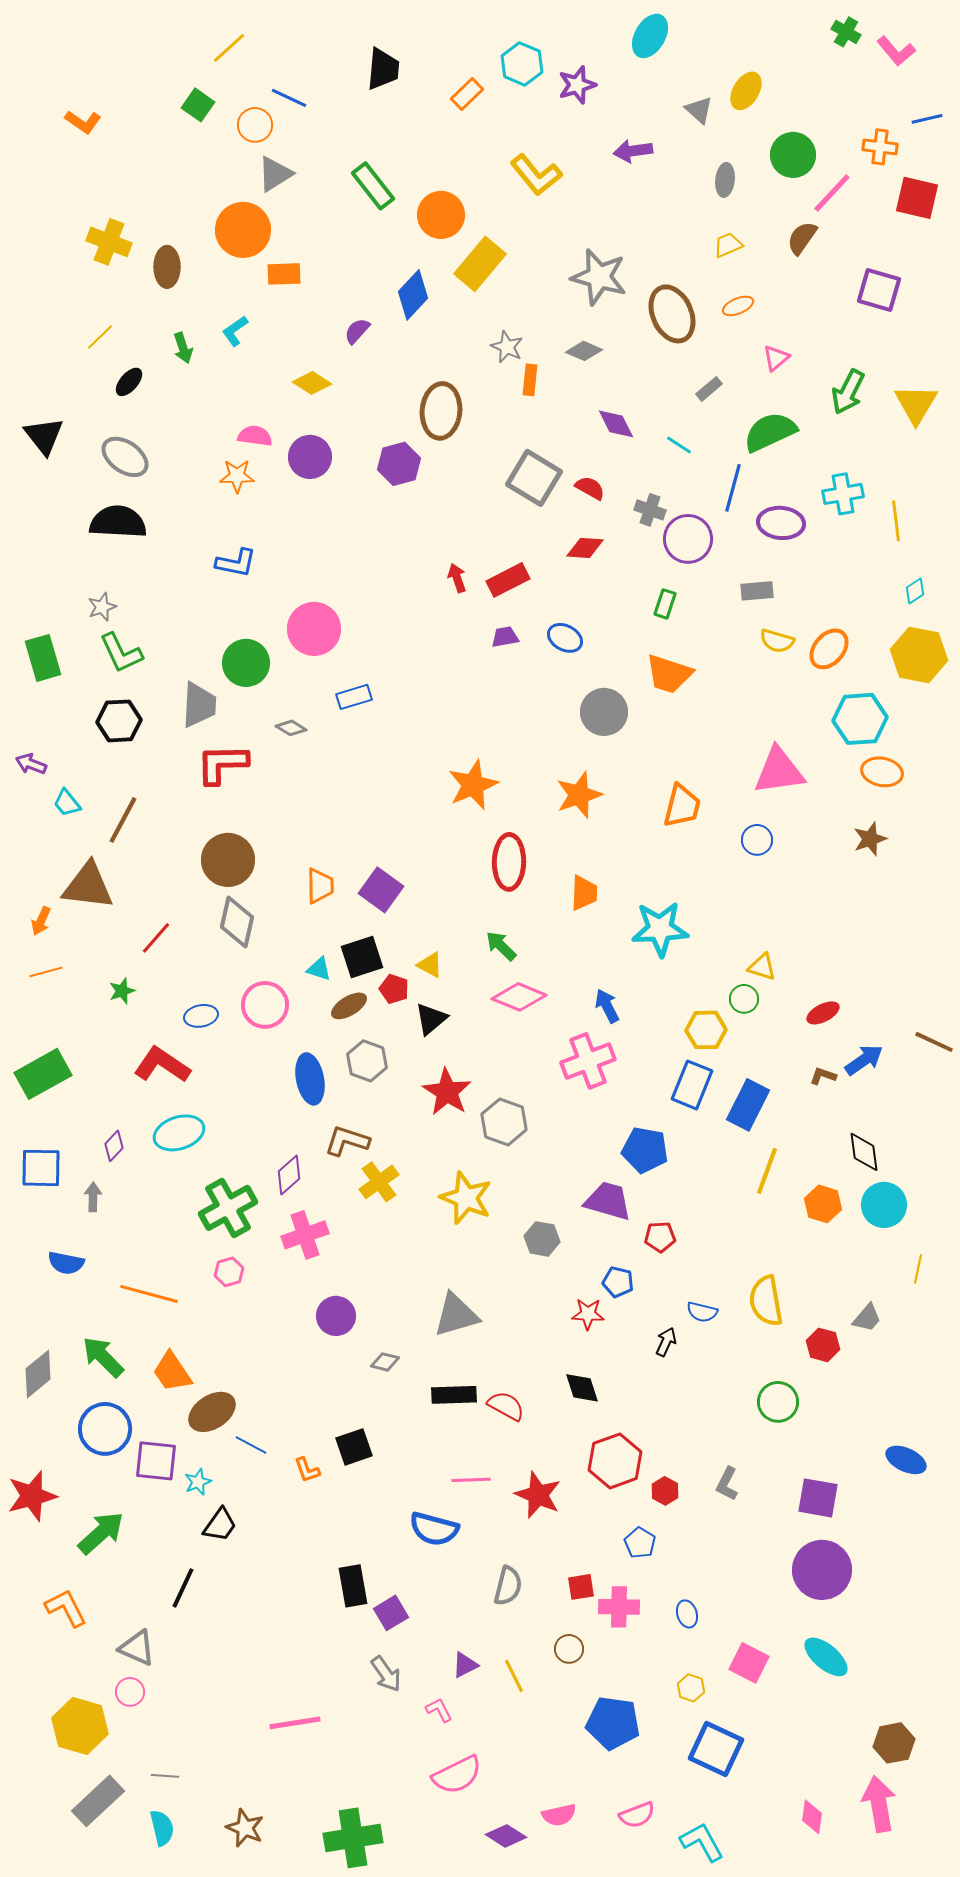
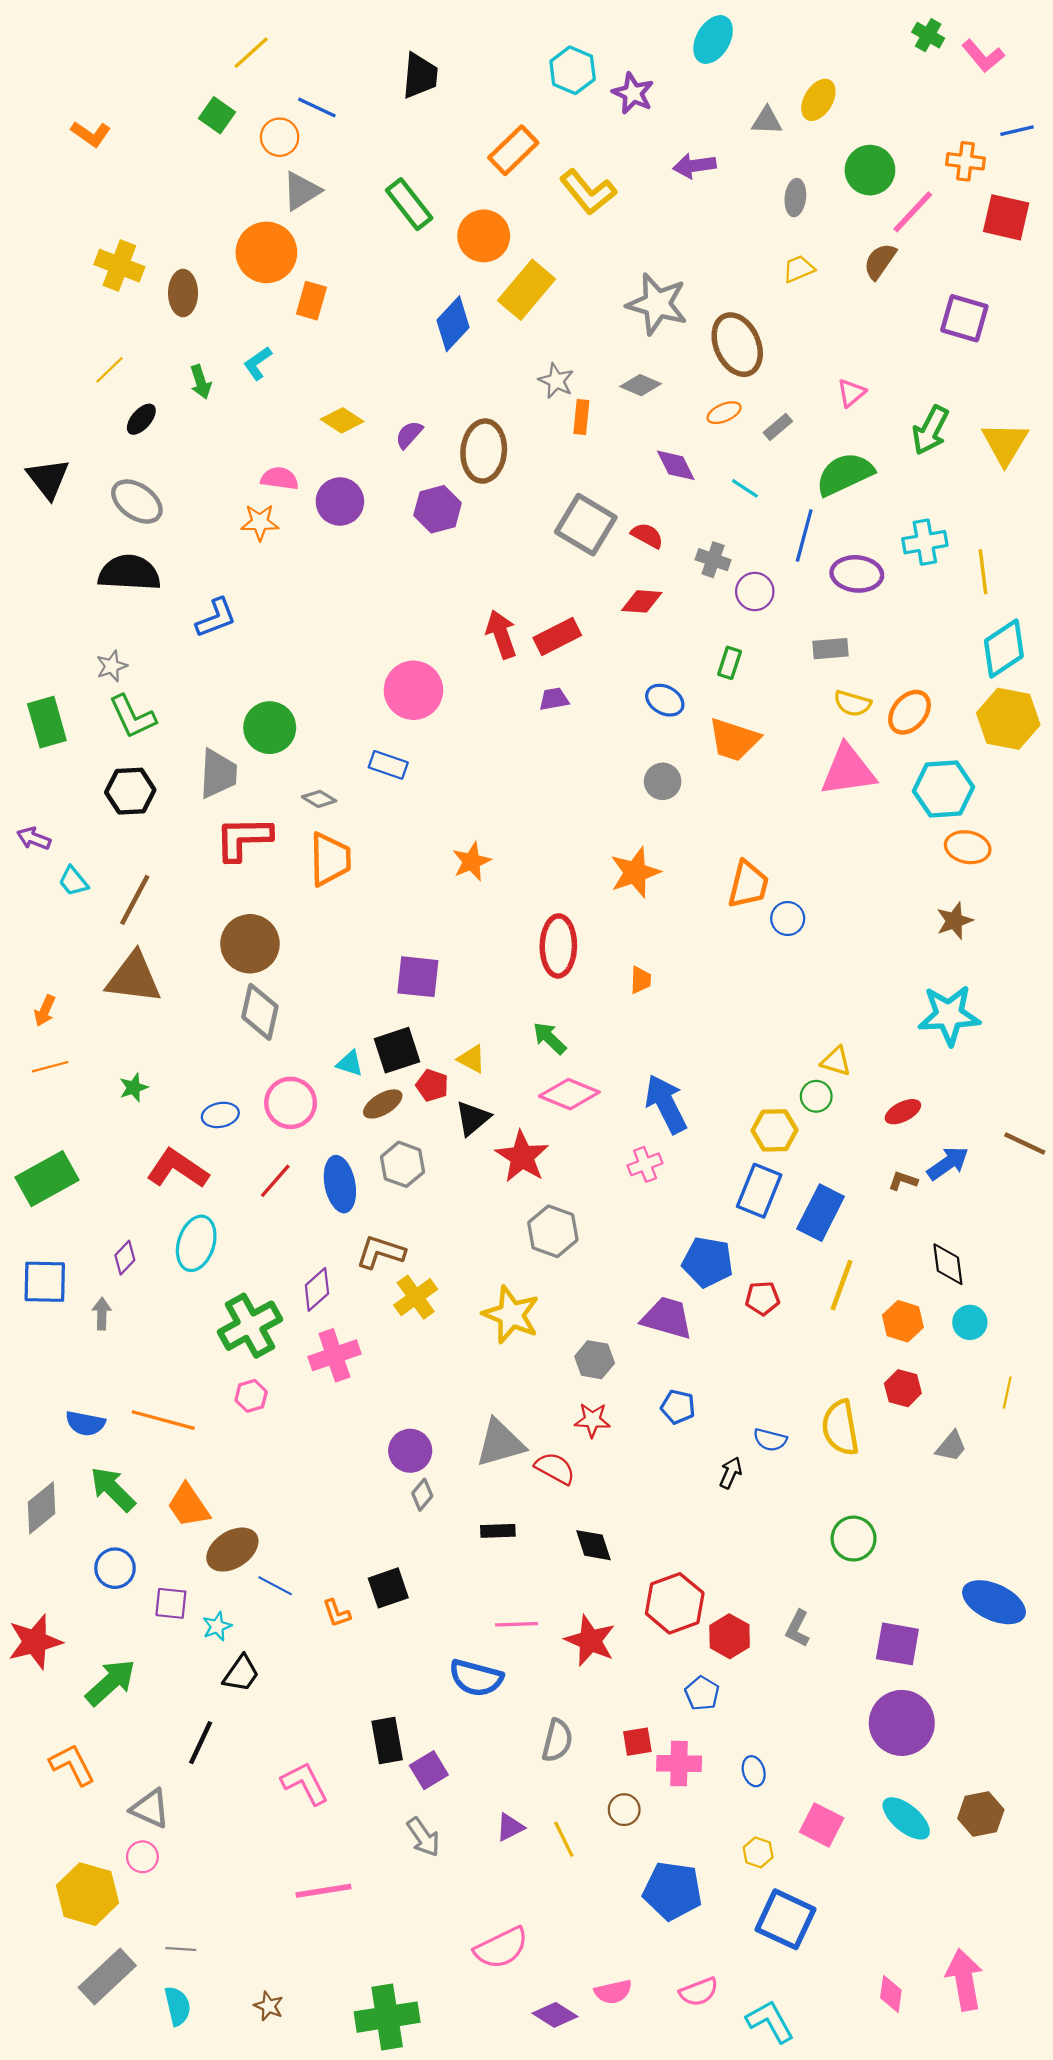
purple star: (577, 85) -> (633, 93), turned -30
orange rectangle: (467, 94) -> (513, 150), moved, size x1.4
gray triangle: (699, 110) -> (767, 121), turned -40
orange rectangle: (284, 274) -> (311, 301), turned -72
orange ellipse: (738, 306) -> (724, 413), moved
purple semicircle: (357, 331) -> (409, 435), moved
purple circle: (688, 539) -> (755, 592), size x0.7
blue L-shape: (236, 563) -> (216, 618), moved, turned -33
red arrow: (457, 578) -> (501, 634), size x1.5
cyan diamond: (915, 591) -> (1004, 649), size x2.0
pink circle: (314, 629) -> (413, 690), moved
blue ellipse: (565, 638) -> (665, 700), moved
blue rectangle: (354, 697) -> (388, 765), turned 36
gray circle: (604, 712) -> (663, 781), size x0.7
pink triangle: (779, 771) -> (848, 770), moved
orange star: (473, 785) -> (472, 861), moved, size x0.7
blue circle: (757, 840) -> (788, 919), moved
brown triangle: (88, 886) -> (134, 978), moved
orange trapezoid: (320, 886) -> (330, 859), moved, size x1.4
purple square: (381, 890) -> (418, 977), turned -30
orange trapezoid: (584, 893) -> (641, 980), size x0.7
cyan star: (660, 929) -> (949, 1015), moved
red line: (156, 938) -> (275, 1181), moved
blue arrow: (607, 1006) -> (666, 1104), size x1.6
pink cross: (588, 1061) -> (645, 1164), size x0.6
red star: (447, 1092) -> (522, 1157), moved
cyan ellipse: (179, 1133) -> (196, 1243), turned -54
cyan circle: (884, 1205) -> (970, 1322), size x0.7
red pentagon: (660, 1237) -> (762, 1298), moved
blue semicircle: (66, 1263) -> (85, 1423), moved
red star: (588, 1314) -> (592, 1420), moved
purple circle: (336, 1316) -> (410, 1451), moved
red hexagon: (823, 1345) -> (903, 1388), moved
gray diamond: (385, 1362) -> (422, 1495), turned -64
black diamond: (582, 1388) -> (593, 1545), moved
black rectangle: (454, 1395) -> (498, 1531), size x0.7
red semicircle: (506, 1406) -> (555, 1468), moved
blue circle: (105, 1429) -> (115, 1568), size x0.7
blue ellipse: (906, 1460) -> (994, 1602), size x1.4
purple square: (156, 1461) -> (171, 1603), size x0.7
red hexagon: (665, 1491) -> (730, 1636), size x1.4
pink L-shape: (439, 1710) -> (305, 1783), moved, size x1.6
brown hexagon: (894, 1743) -> (981, 1814), moved
brown star: (245, 1828) -> (269, 2006), size x0.7

